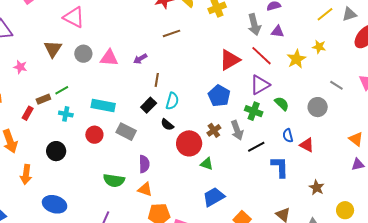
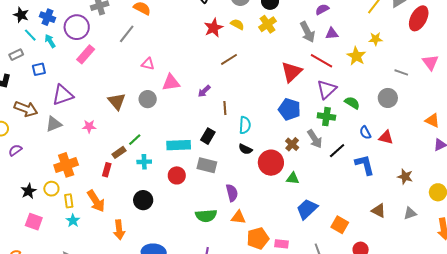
pink triangle: (74, 17) -> (148, 64), moved, size x0.6
pink triangle: (109, 58) -> (171, 83), moved
black rectangle: (149, 105) -> (208, 136), moved

